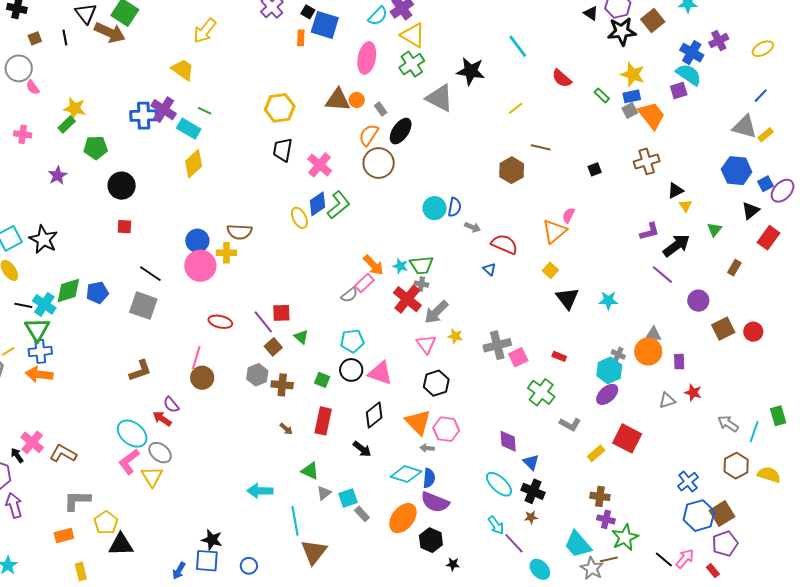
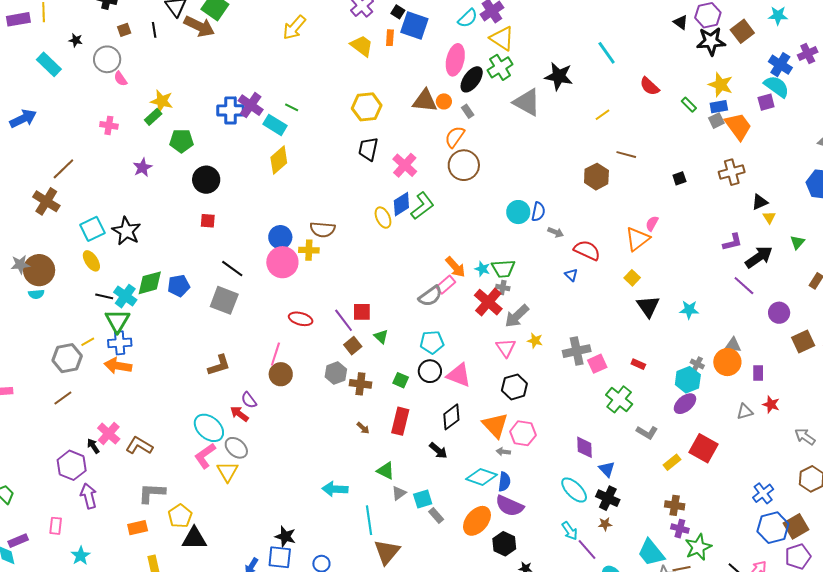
yellow trapezoid: (183, 70) -> (362, 46), moved
black ellipse: (401, 131) -> (472, 79), moved
gray semicircle: (349, 295) -> (430, 296), size x1.4

